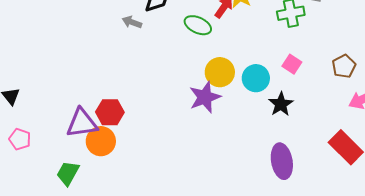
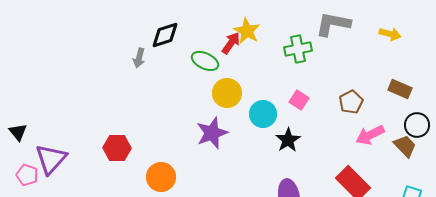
gray arrow: (132, 22) -> (139, 58), turned -96
yellow circle: (220, 72) -> (227, 93), moved
purple triangle: (82, 123) -> (51, 159), moved, turned -40
orange circle: (101, 141) -> (161, 177), moved

